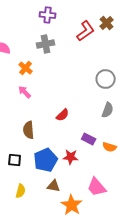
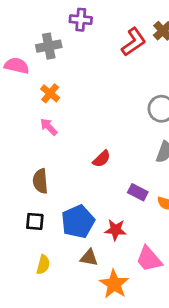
gray cross: (46, 44) -> (49, 46), moved
brown semicircle: (29, 130) -> (40, 181), moved
red star: (71, 157) -> (116, 230), moved

